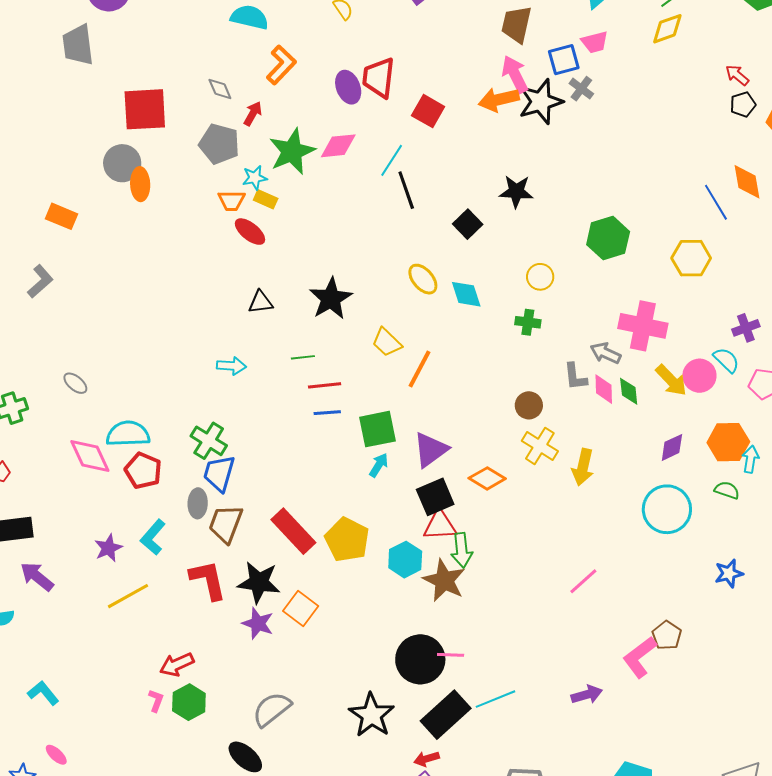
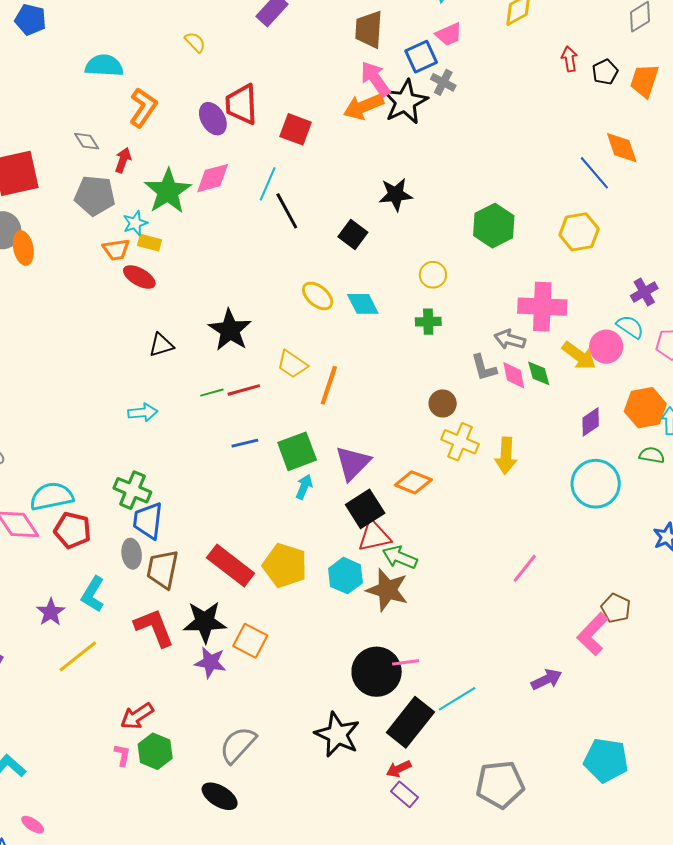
red arrow: (737, 75) -> (569, 59), moved, turned 50
red line: (325, 385) -> (244, 390), moved
green arrow: (462, 550) -> (400, 557), turned 128

